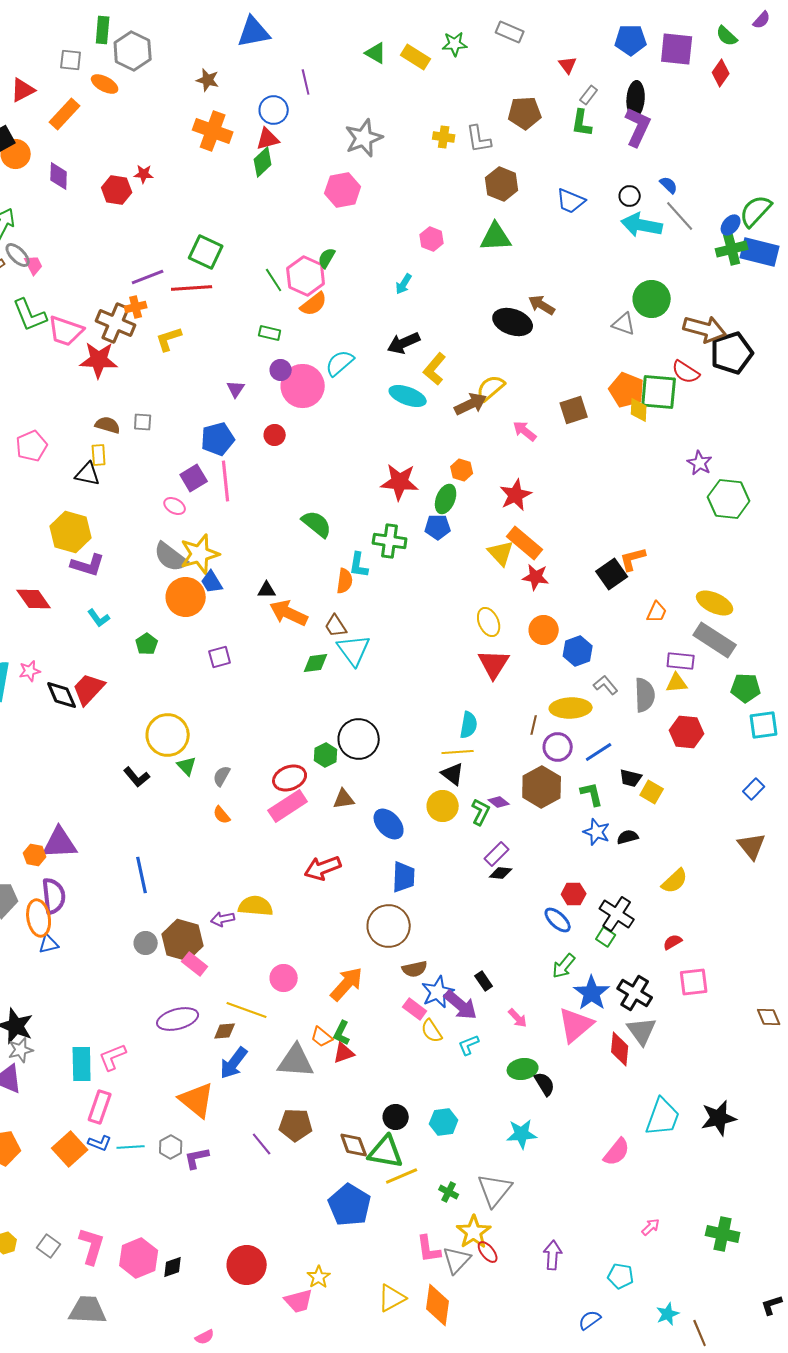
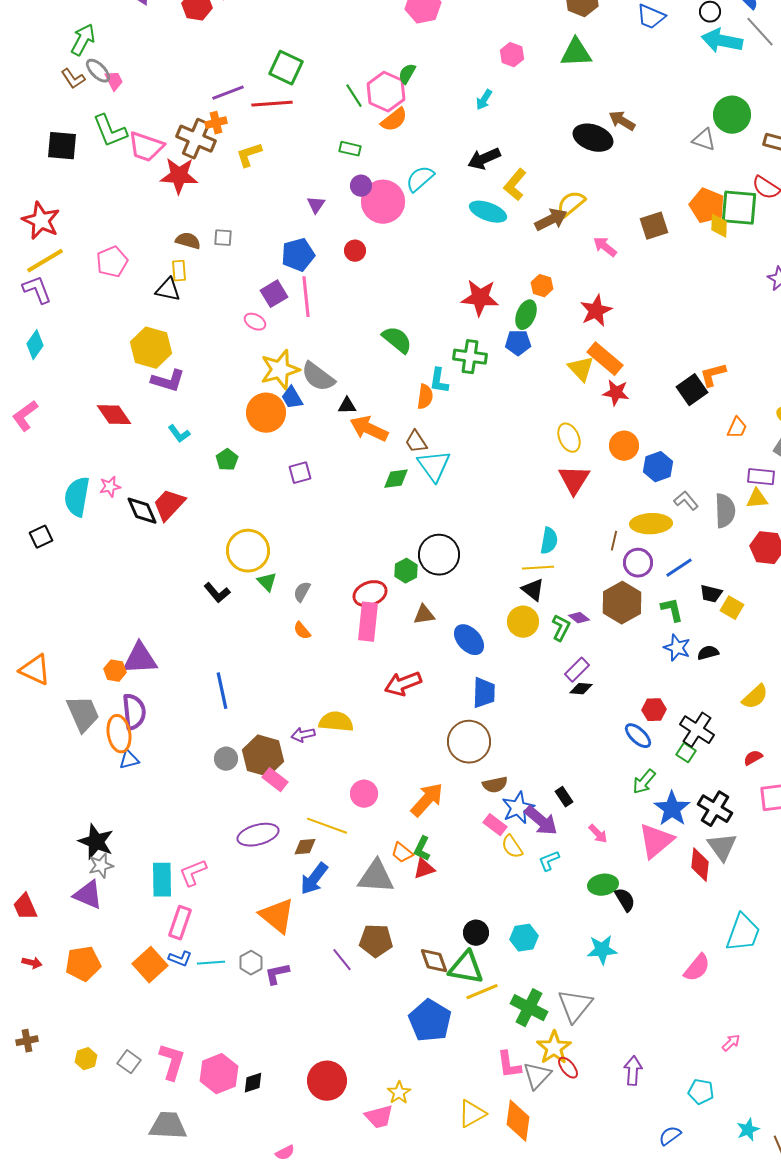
gray semicircle: (171, 557) -> (318, 377), moved
pink rectangle: (288, 806) -> (368, 622), turned -51
green cross: (449, 1192) -> (529, 1008), size x1.8

